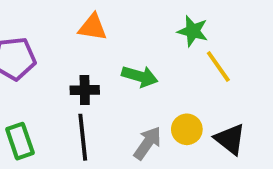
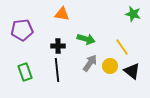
green star: (193, 31) -> (133, 14), moved
yellow line: (218, 66) -> (122, 47), moved
gray arrow: (148, 143) -> (90, 63), moved

